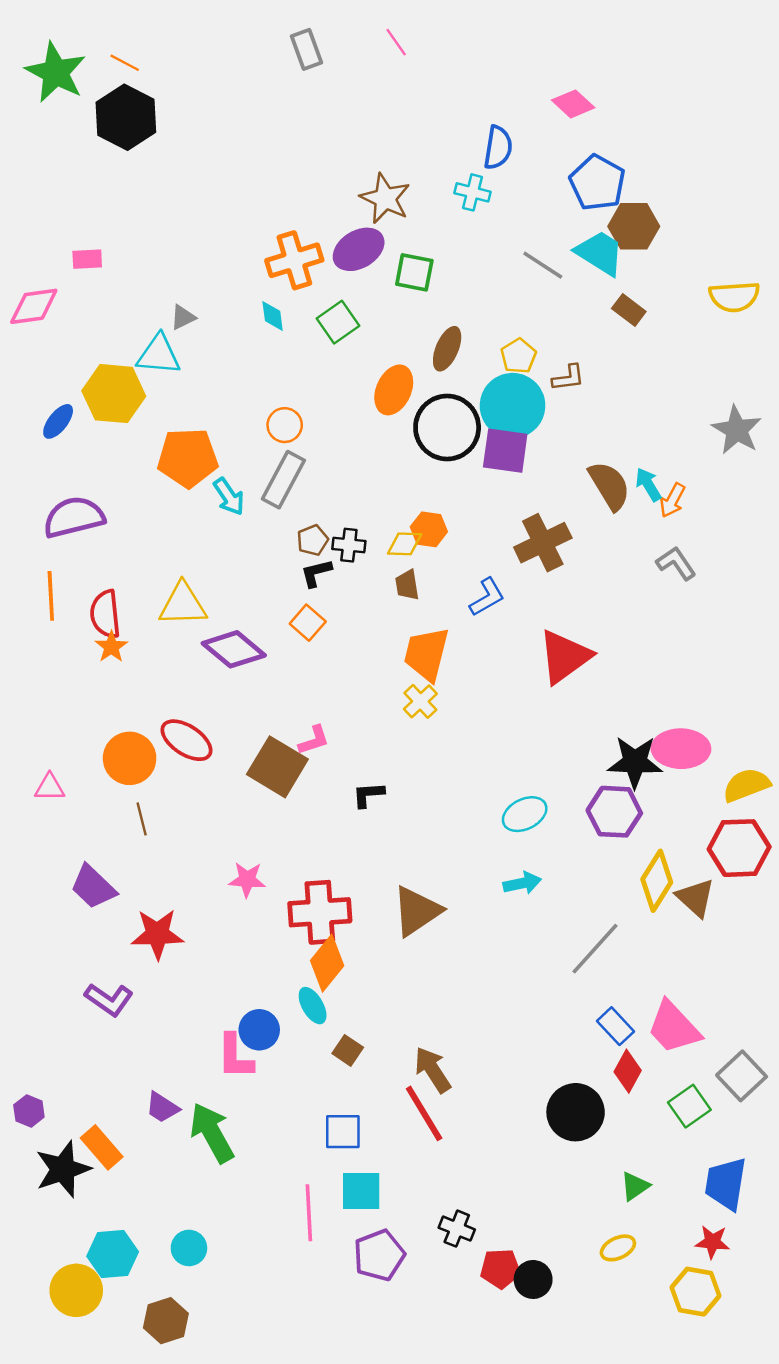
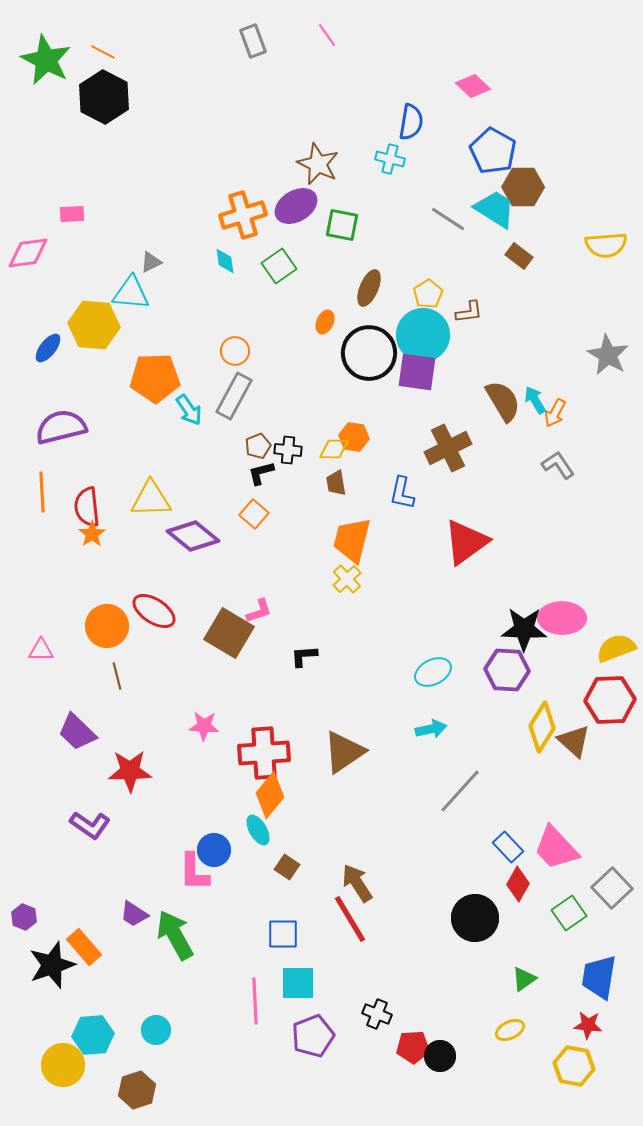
orange ellipse: (394, 390) -> (325, 322), size x0.6
blue L-shape: (487, 597) -> (402, 493), turned 132
gray line: (595, 949) -> (460, 791), moved

